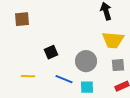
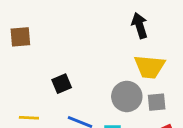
gray circle: (86, 61) -> (127, 96), moved

